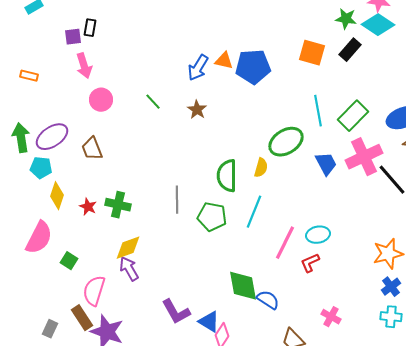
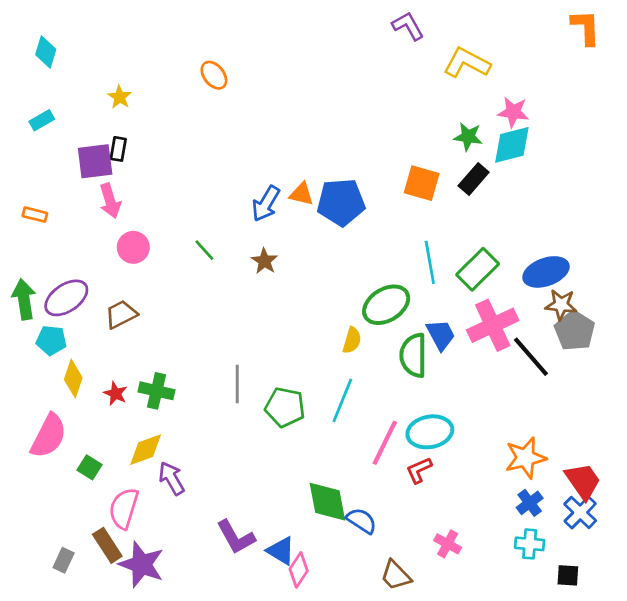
cyan diamond: (378, 25) -> (512, 145), turned -48
purple square: (73, 37) -> (95, 161), size x1.6
brown trapezoid: (92, 149) -> (121, 314), turned 85
green semicircle: (227, 176) -> (413, 355), moved
cyan ellipse: (318, 235) -> (430, 432), size x1.4
yellow diamond: (128, 248) -> (146, 450), moved

